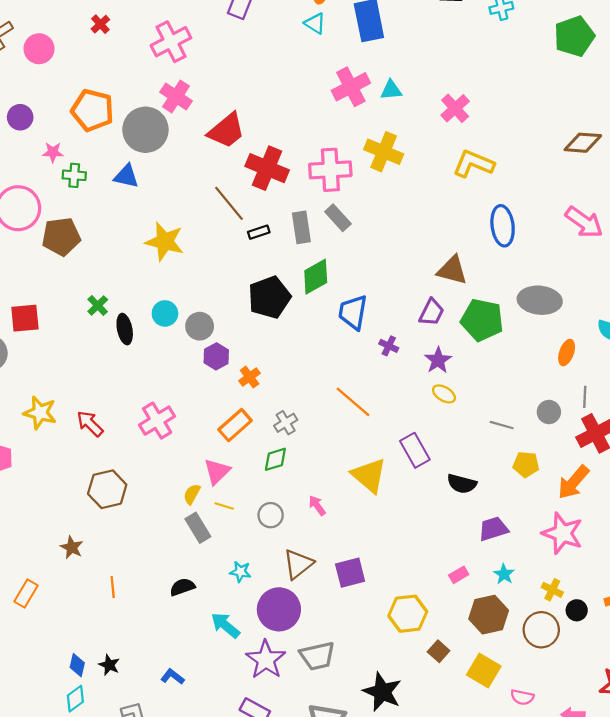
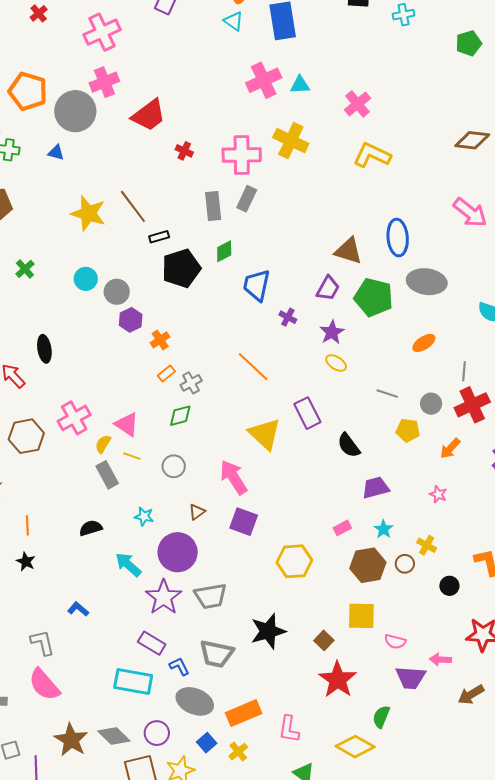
green pentagon: (574, 36) -> (469, 43), size x0.7
pink cross: (176, 96) -> (104, 82), turned 32
red cross: (267, 168) -> (184, 151), size x0.5
blue triangle: (126, 176) -> (56, 153), size x0.7
brown line: (229, 203) -> (133, 206), moved
gray rectangle: (338, 218) -> (247, 199), turned 65
blue ellipse: (503, 226) -> (398, 238), moved
black rectangle: (259, 232) -> (159, 237), moved
green diamond: (316, 277) -> (224, 251), size x0.7
black ellipse: (125, 329) -> (44, 349), moved
orange ellipse: (567, 352) -> (424, 343), moved, turned 35
gray circle: (549, 412) -> (431, 404), moved
pink cross: (157, 421) -> (74, 418), moved
orange rectangle: (235, 425) -> (166, 374), moved, size x0.6
pink triangle: (217, 471) -> (127, 424), turned -44
orange arrow: (573, 482) -> (450, 448), size x0.7
black semicircle: (462, 484) -> (349, 445), turned 36
pink arrow: (317, 506) -> (234, 477), moved, size x1.8
pink star: (563, 533) -> (438, 494), size x0.5
brown triangle: (298, 564) -> (197, 512), size x0.6
purple square: (350, 573) -> (244, 522), turned 32
black circle: (577, 610) -> (449, 586), moved
brown circle: (541, 630) -> (405, 564), moved, size x0.6
brown square: (439, 651) -> (324, 640), moved
black star: (109, 665) -> (26, 562), moved
yellow square: (484, 670) -> (361, 616), turned -32
black star: (382, 692) -> (268, 631), turned 30

